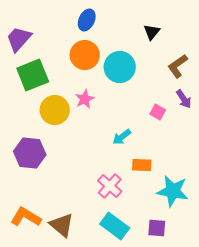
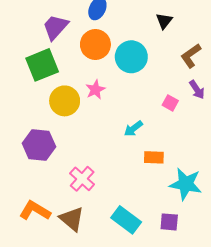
purple trapezoid: (19, 39) -> (55, 27), moved
pink cross: (110, 186) -> (82, 179), moved

